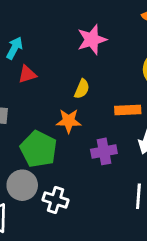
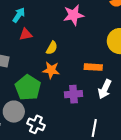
yellow semicircle: (82, 89) -> (52, 48), moved

